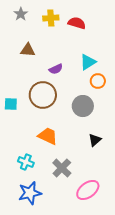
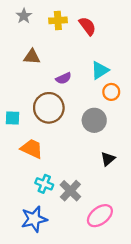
red semicircle: (77, 23) -> (87, 26), turned 36
orange trapezoid: (48, 136) -> (32, 149), moved
cyan cross: (26, 162) -> (44, 184), moved

